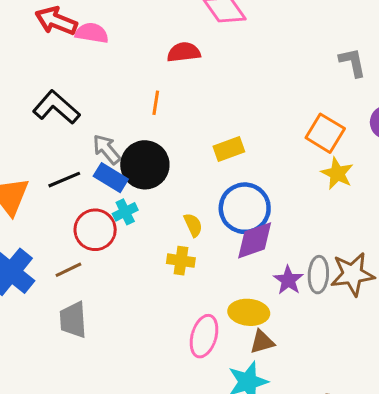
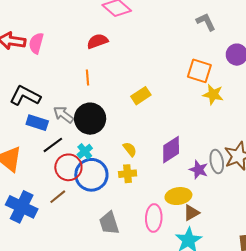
pink semicircle: (92, 33) -> (36, 43), turned -70
blue rectangle: (111, 178) -> (37, 123), moved
black line: (64, 180) -> (53, 145), moved
blue circle: (245, 208) -> (91, 175), moved
gray trapezoid: (73, 320) -> (109, 223), moved

